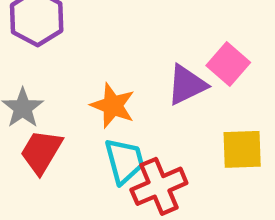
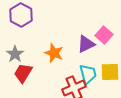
cyan trapezoid: (124, 161) -> (88, 74), moved

